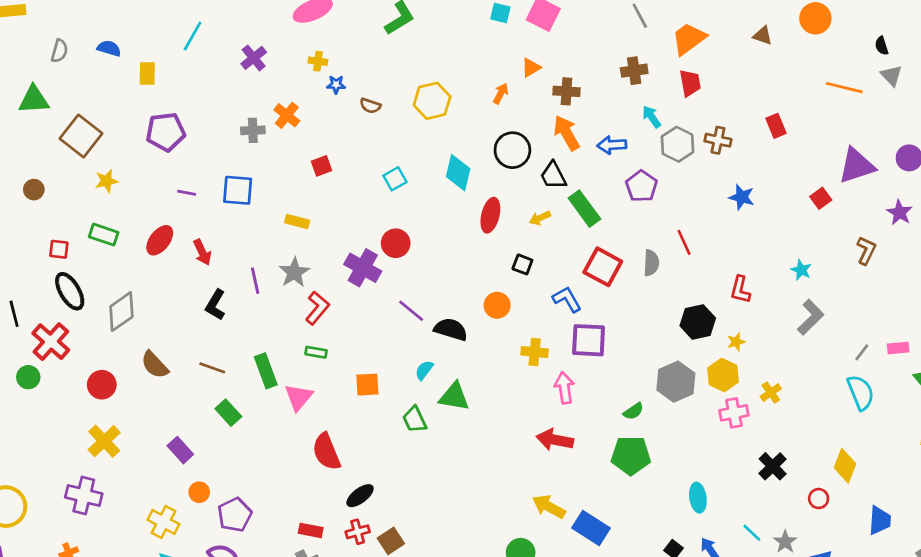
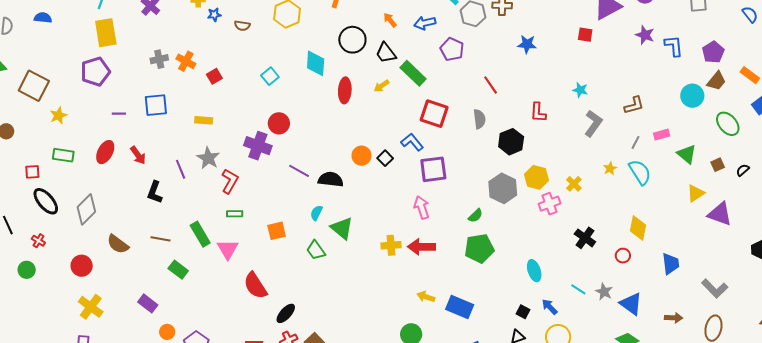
yellow rectangle: (147, 74) -> (106, 33), moved, size x1.6
orange cross: (287, 115) -> (186, 61), moved
orange arrow: (567, 133) -> (390, 20), size x0.6
red square: (821, 198) -> (585, 35), turned -35
brown L-shape: (866, 250) -> (634, 105), moved, turned 60
gray semicircle: (651, 263) -> (479, 119), moved
black square: (522, 264) -> (385, 158), moved, turned 35
red cross: (51, 342) -> (38, 241), size x0.5
yellow star: (736, 342) -> (610, 168), moved
yellow cross: (535, 352) -> (391, 245), moved
green triangle: (454, 397) -> (342, 228), turned 40
yellow arrow: (549, 507) -> (426, 297), size x0.7

